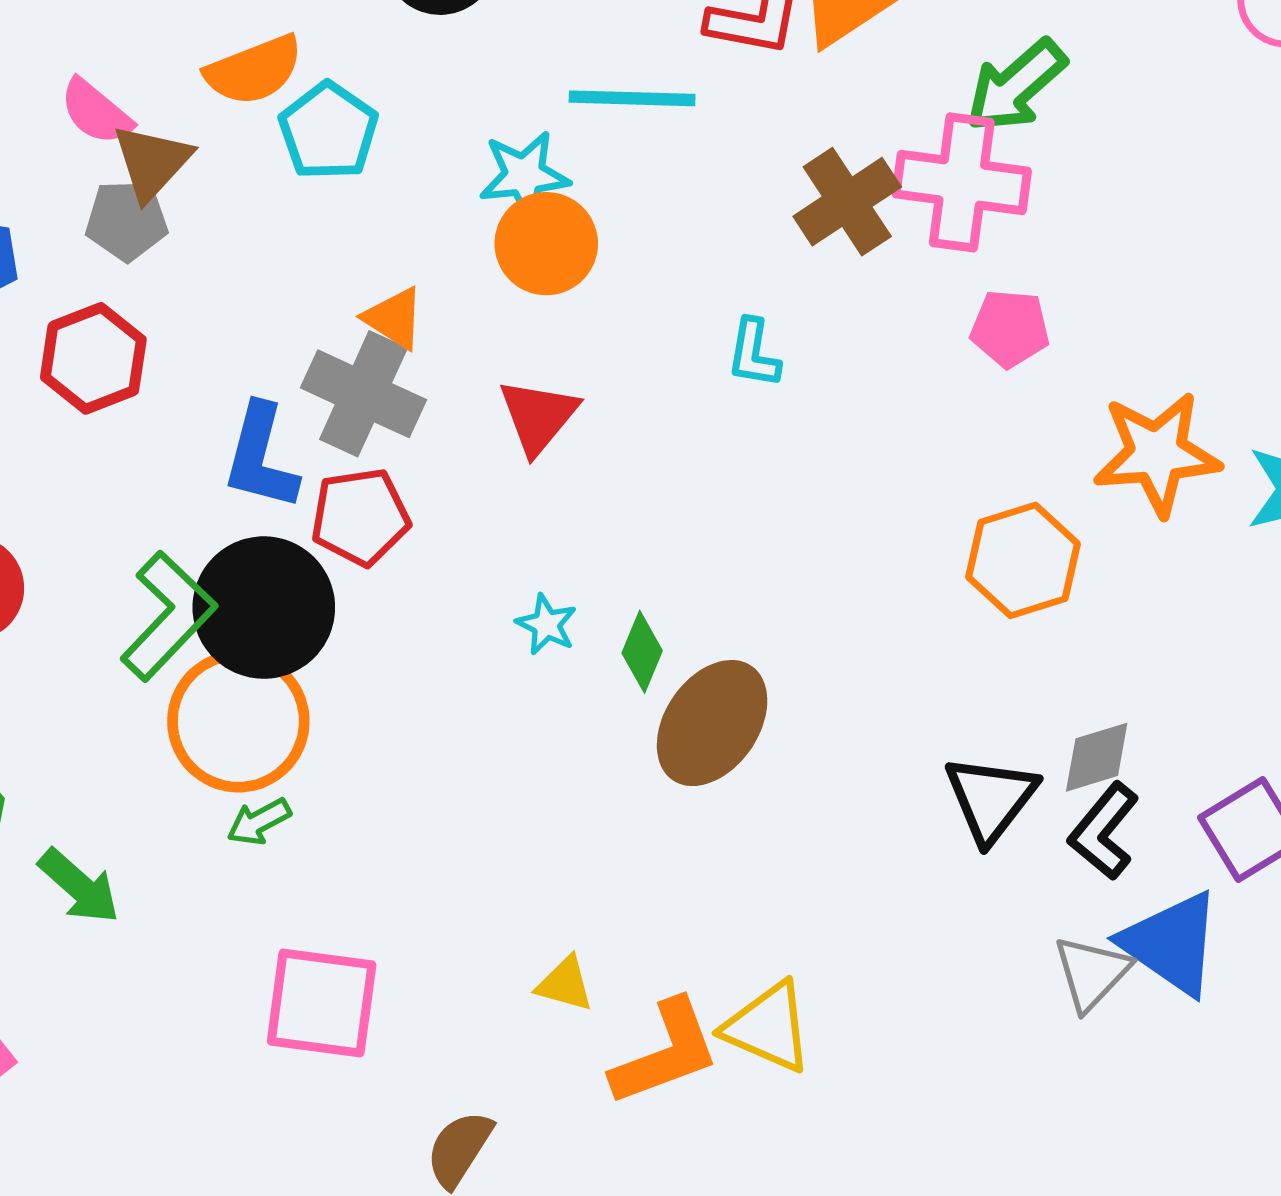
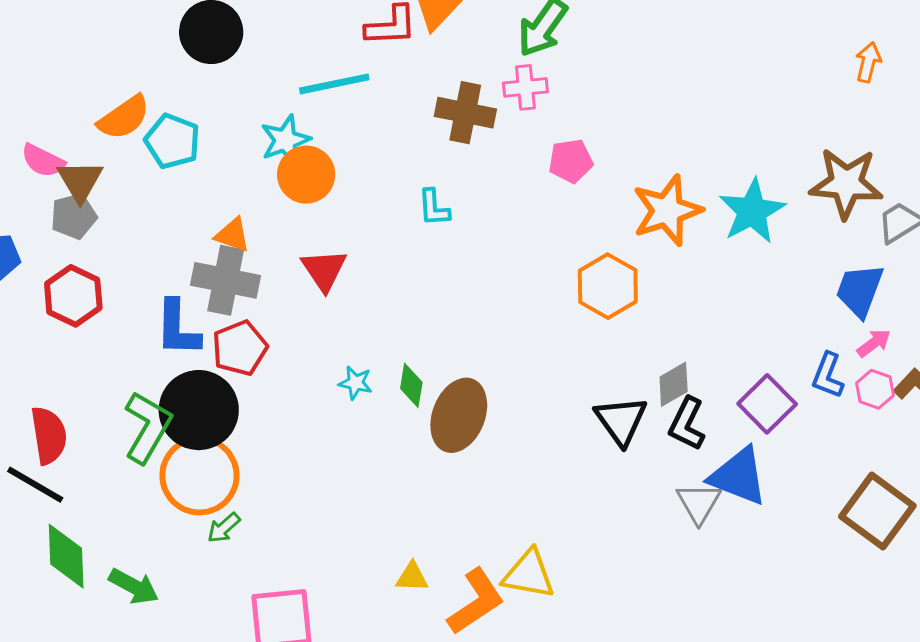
pink cross: (962, 182) -> (525, 87), size x0.6
brown cross: (847, 202) -> (465, 113), turned -32

